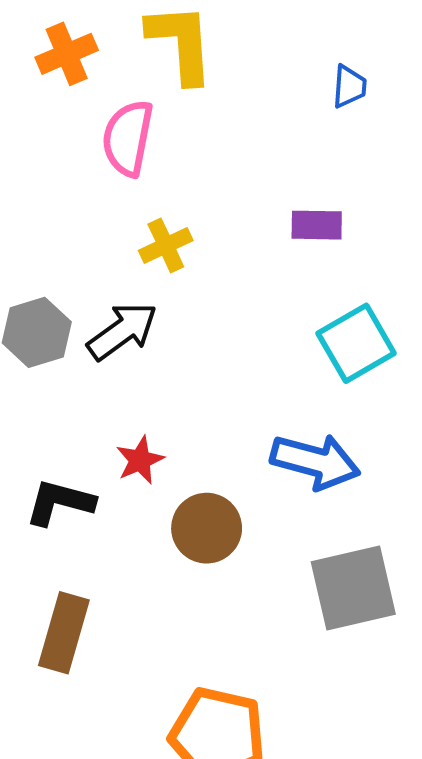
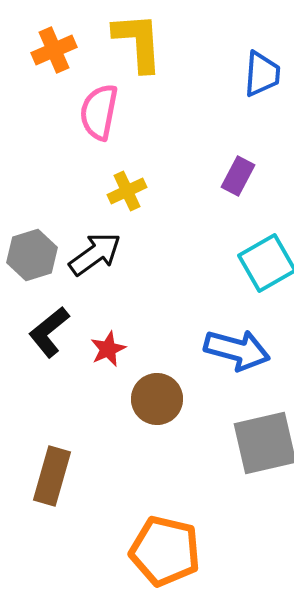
blue trapezoid: (349, 86) -> (262, 74), size x1.4
purple rectangle: (317, 225) -> (238, 176), turned -63
black L-shape: (60, 502) -> (49, 332), moved, turned -54

